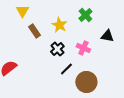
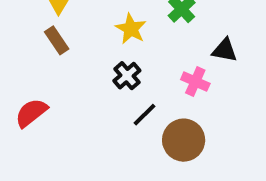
brown rectangle: (34, 31) -> (57, 40), moved
pink cross: (83, 48) -> (195, 81), moved

